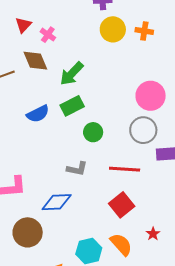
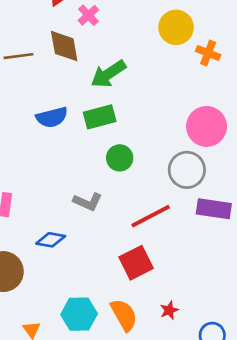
orange cross: (144, 31) -> (208, 53), moved
red line: (125, 169) -> (151, 216), turned -44
blue diamond: (57, 202) -> (51, 240), size x0.7

